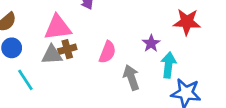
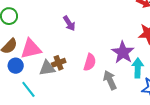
pink triangle: (58, 27) -> (31, 49), moved
purple star: (151, 43) -> (123, 52), size x1.6

